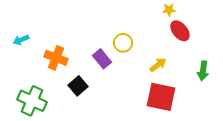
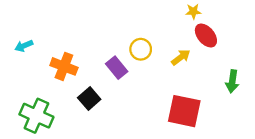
yellow arrow: (158, 65) -> (181, 57), moved

